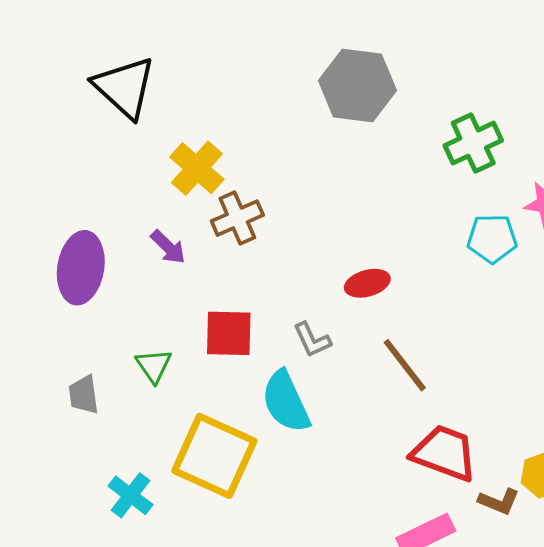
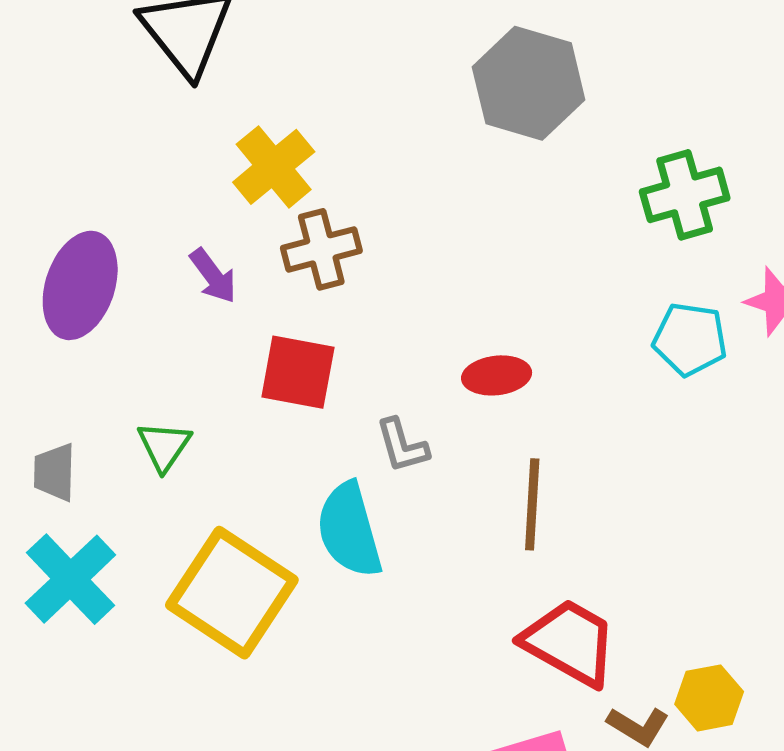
red square: (229, 333) -> (298, 372), moved
brown line: (405, 365) -> (532, 504), turned 32
cyan cross: (131, 495) -> (70, 579), moved, size x1.4

